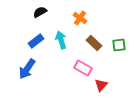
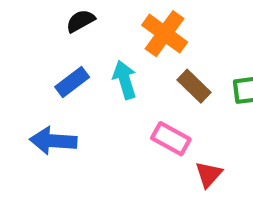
orange cross: (80, 18) -> (165, 34), size x1.5
blue arrow: (27, 69) -> (53, 141), turned 60

